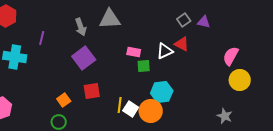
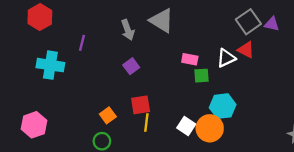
gray triangle: (110, 19) -> (162, 21), turned 35
gray square: (184, 20) -> (248, 22), size x1.5
purple square: (84, 58) -> (131, 66), size x0.6
yellow line: (120, 105) -> (146, 122), moved

